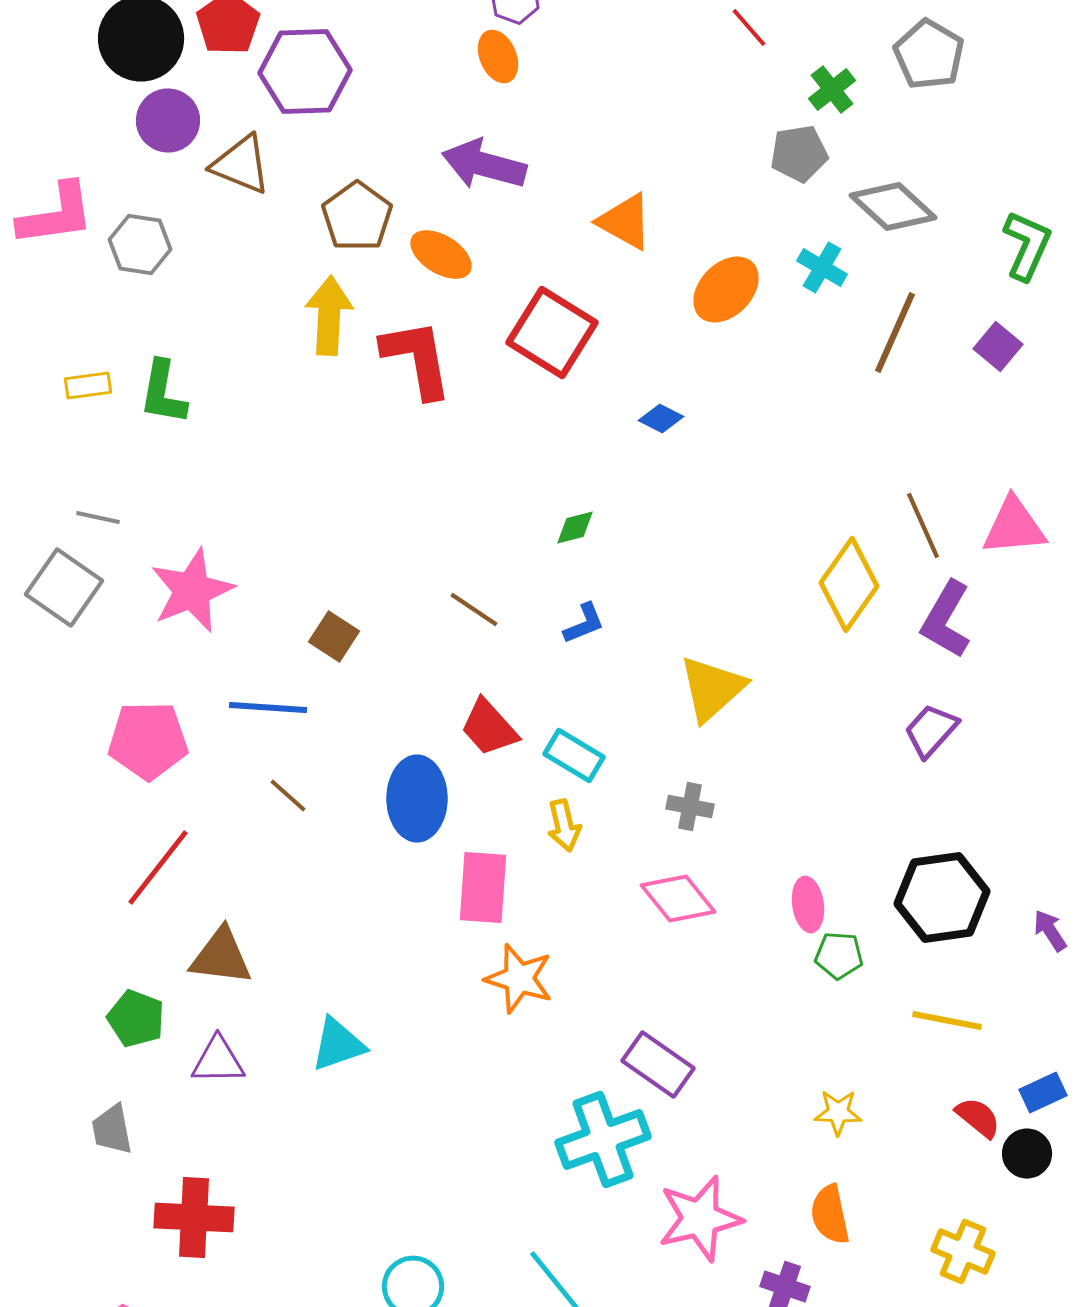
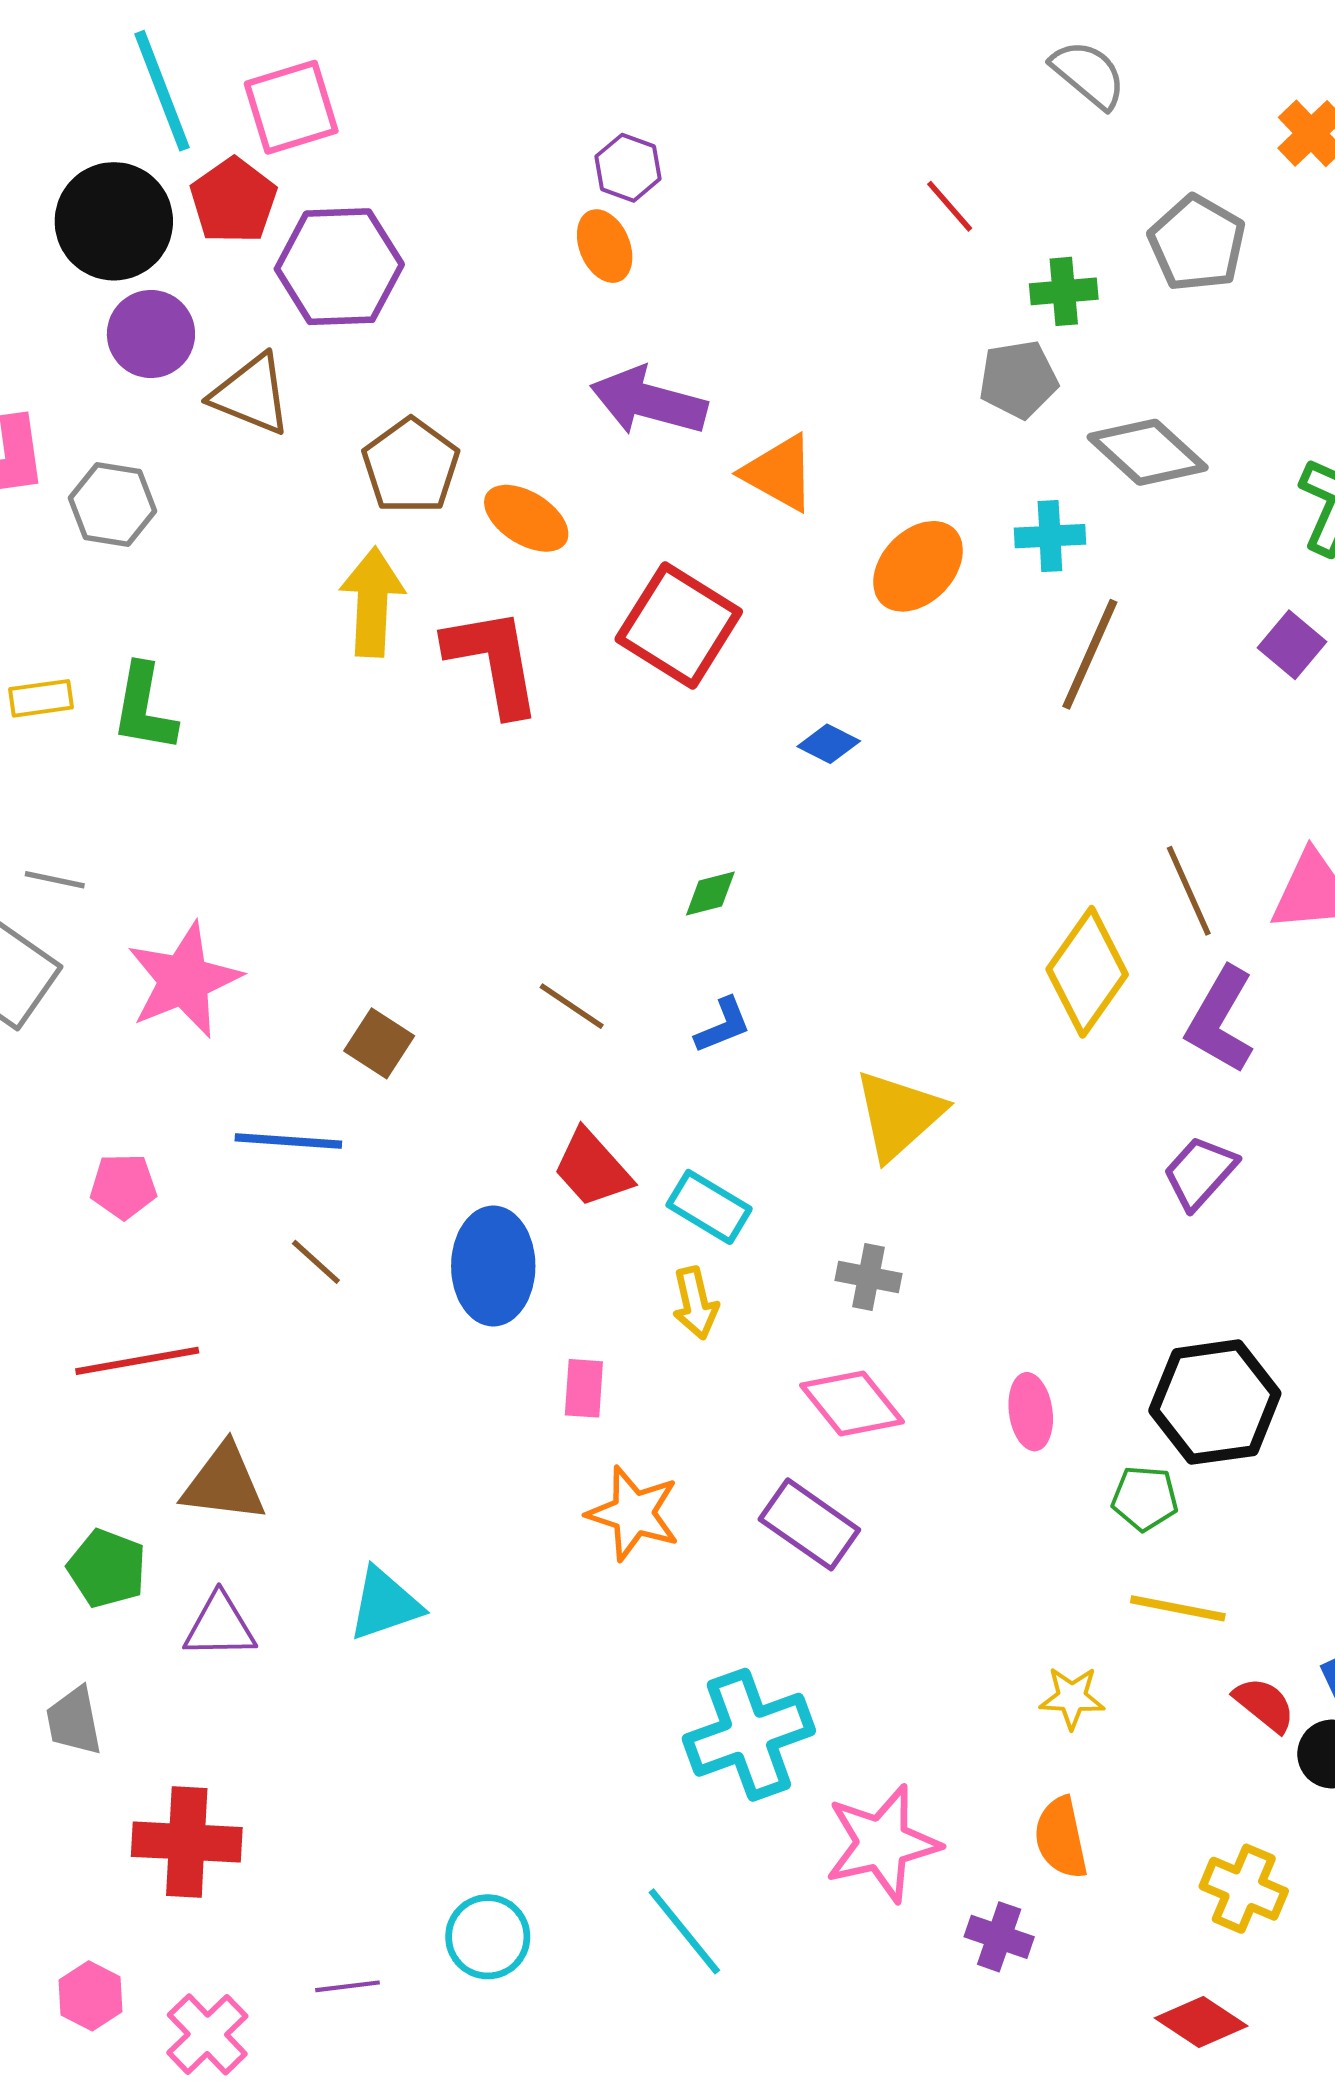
green cross: (832, 90) -> (1064, 291), turned 33
purple arrow: (484, 164) -> (649, 401), moved
cyan cross: (822, 268) -> (1050, 536), turned -33
brown line: (895, 332) -> (1090, 654), moved
pink pentagon: (148, 740) -> (123, 1186), size x0.6
red line: (158, 868) -> (137, 1361), turned 42
pink rectangle: (483, 888) -> (584, 1388), size x0.6
green pentagon: (839, 956) -> (1145, 1498), moved
yellow line: (947, 1020) -> (1178, 1608), moved
purple rectangle: (658, 1064) -> (809, 1524), moved

